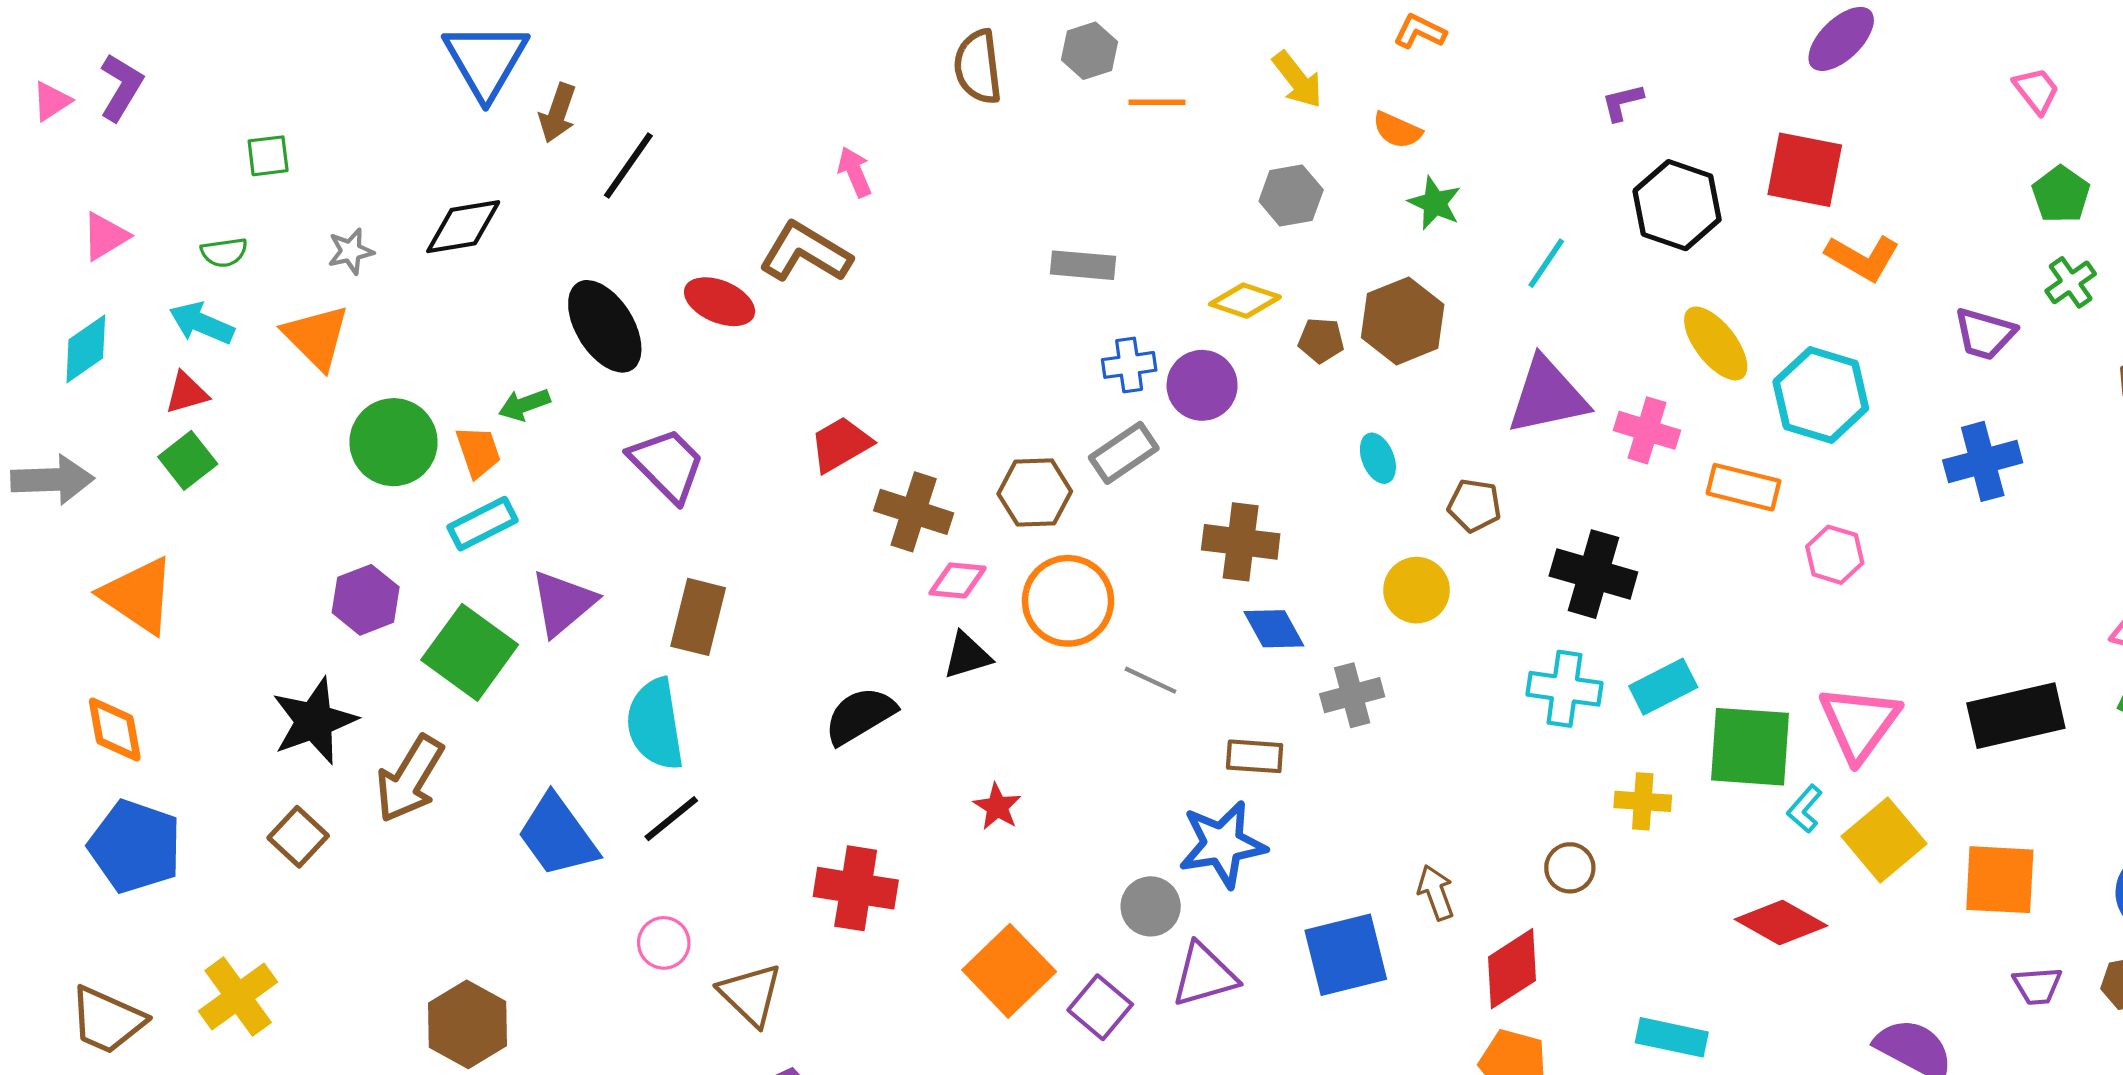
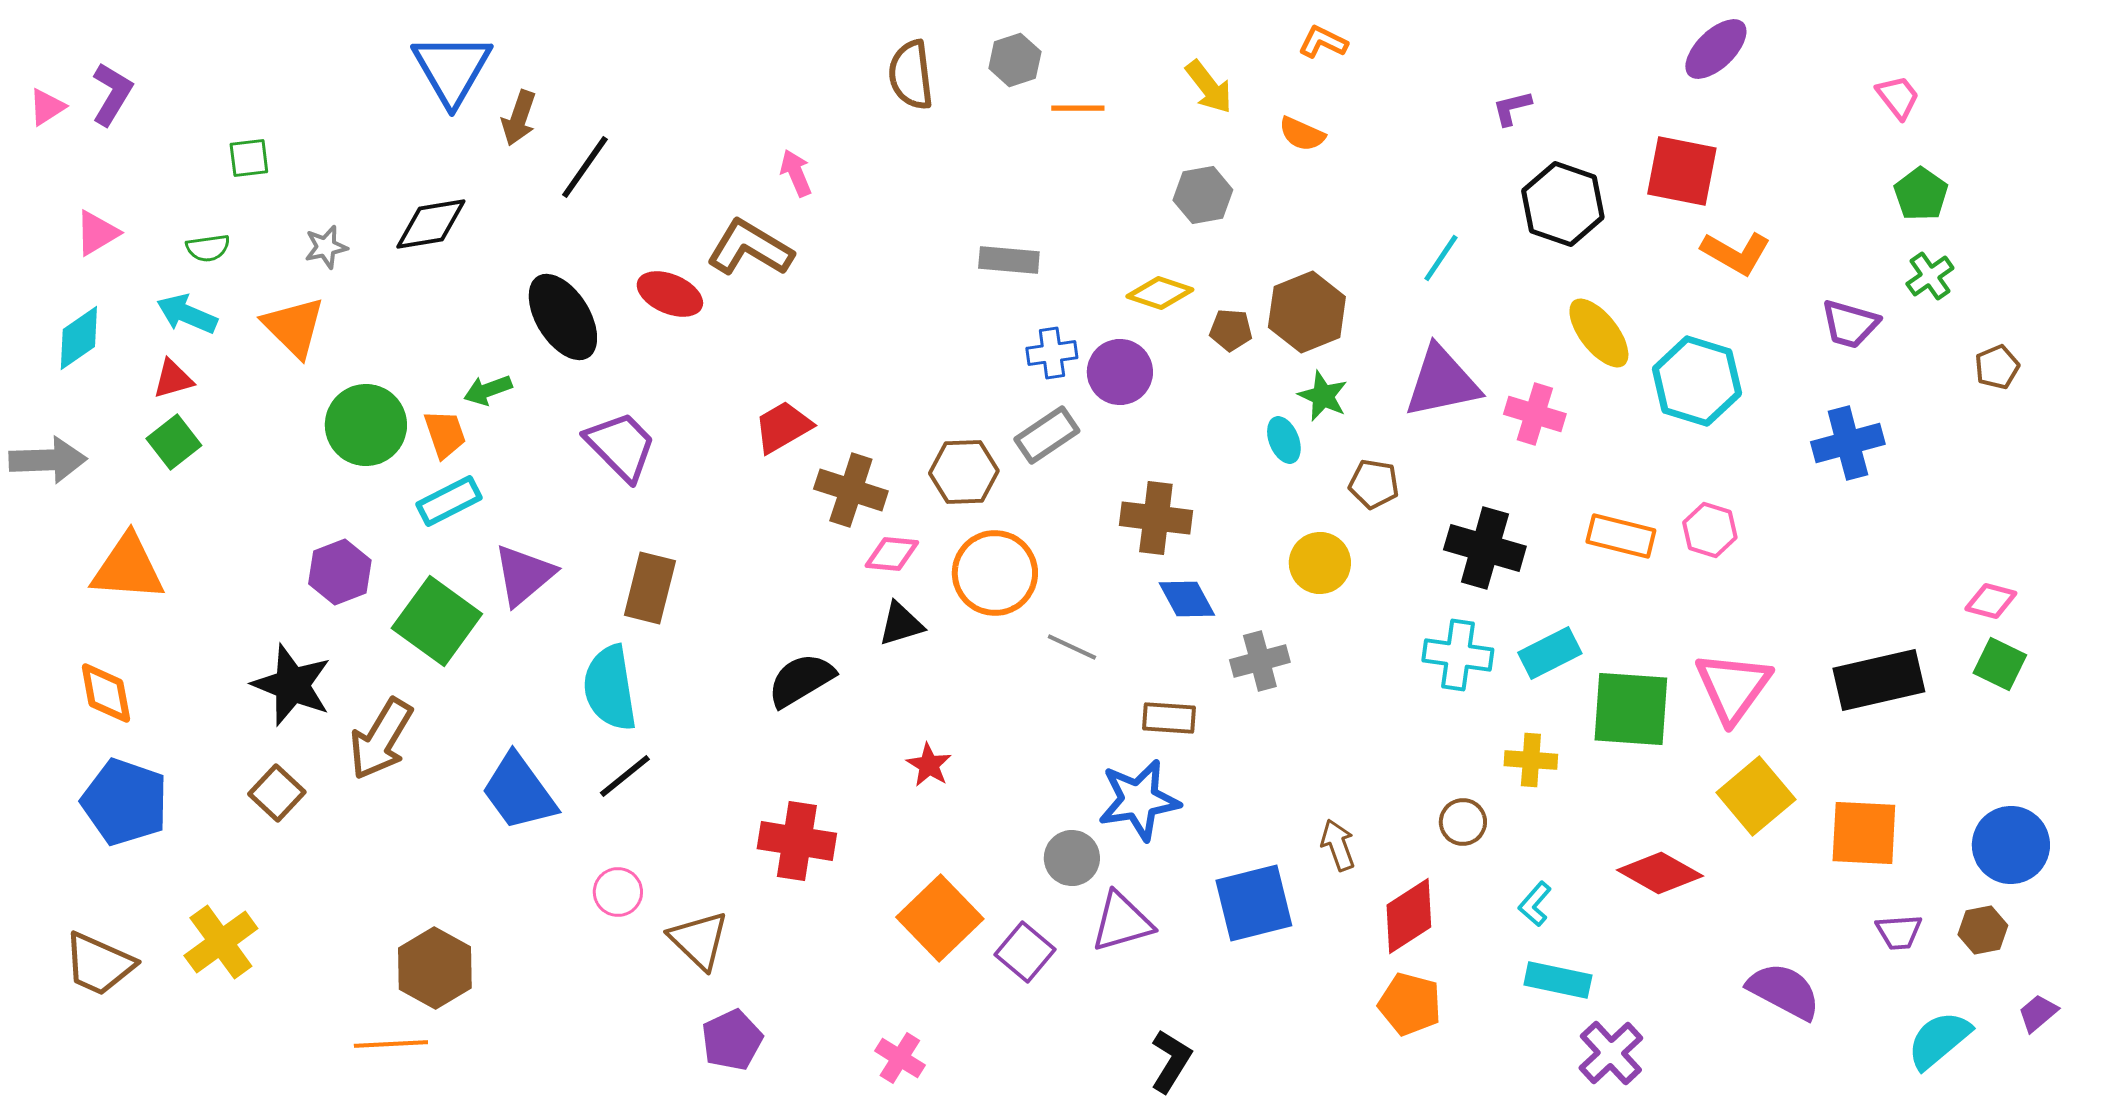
green star: (1435, 203) -> (1323, 396), moved
orange rectangle: (1744, 487) -> (1621, 536), moved
orange triangle: (138, 595) -> (128, 568), turned -30
black star: (314, 721) -> (292, 685), turned -30
cyan L-shape: (1805, 809) -> (1535, 904), moved

